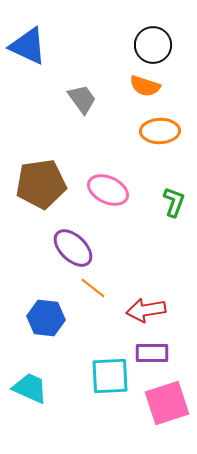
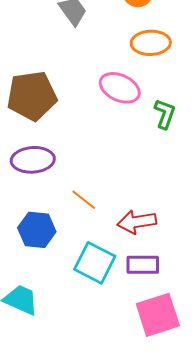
pink ellipse: (108, 190) -> (120, 88), moved
purple ellipse: (73, 248) -> (33, 160), moved, turned -48
cyan square: (110, 376) -> (95, 263), moved, turned 30

